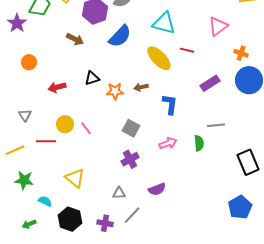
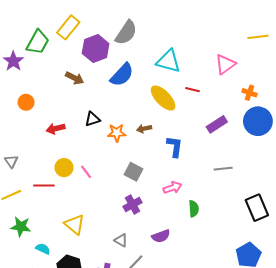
gray triangle: (25, 115) -> (11, 161), moved
green semicircle: (199, 143) -> (194, 209), moved
gray triangle: (119, 193) -> (121, 240), turned 32

